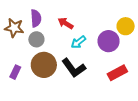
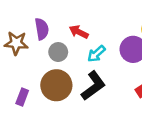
gray circle: (36, 39) -> (58, 52), moved
black L-shape: (74, 68) -> (93, 86), turned -85

